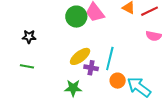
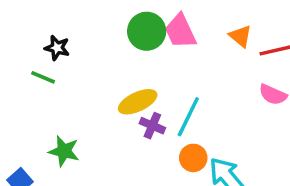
green line: (27, 66) -> (43, 77), moved
green star: (73, 88) -> (64, 151), moved

